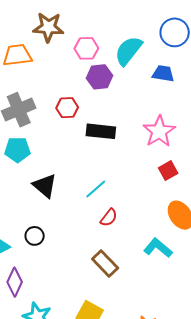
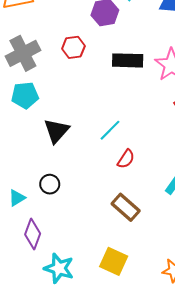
black rectangle: (101, 131) -> (128, 60), moved
black triangle: (45, 186) -> (56, 131), turned 36

